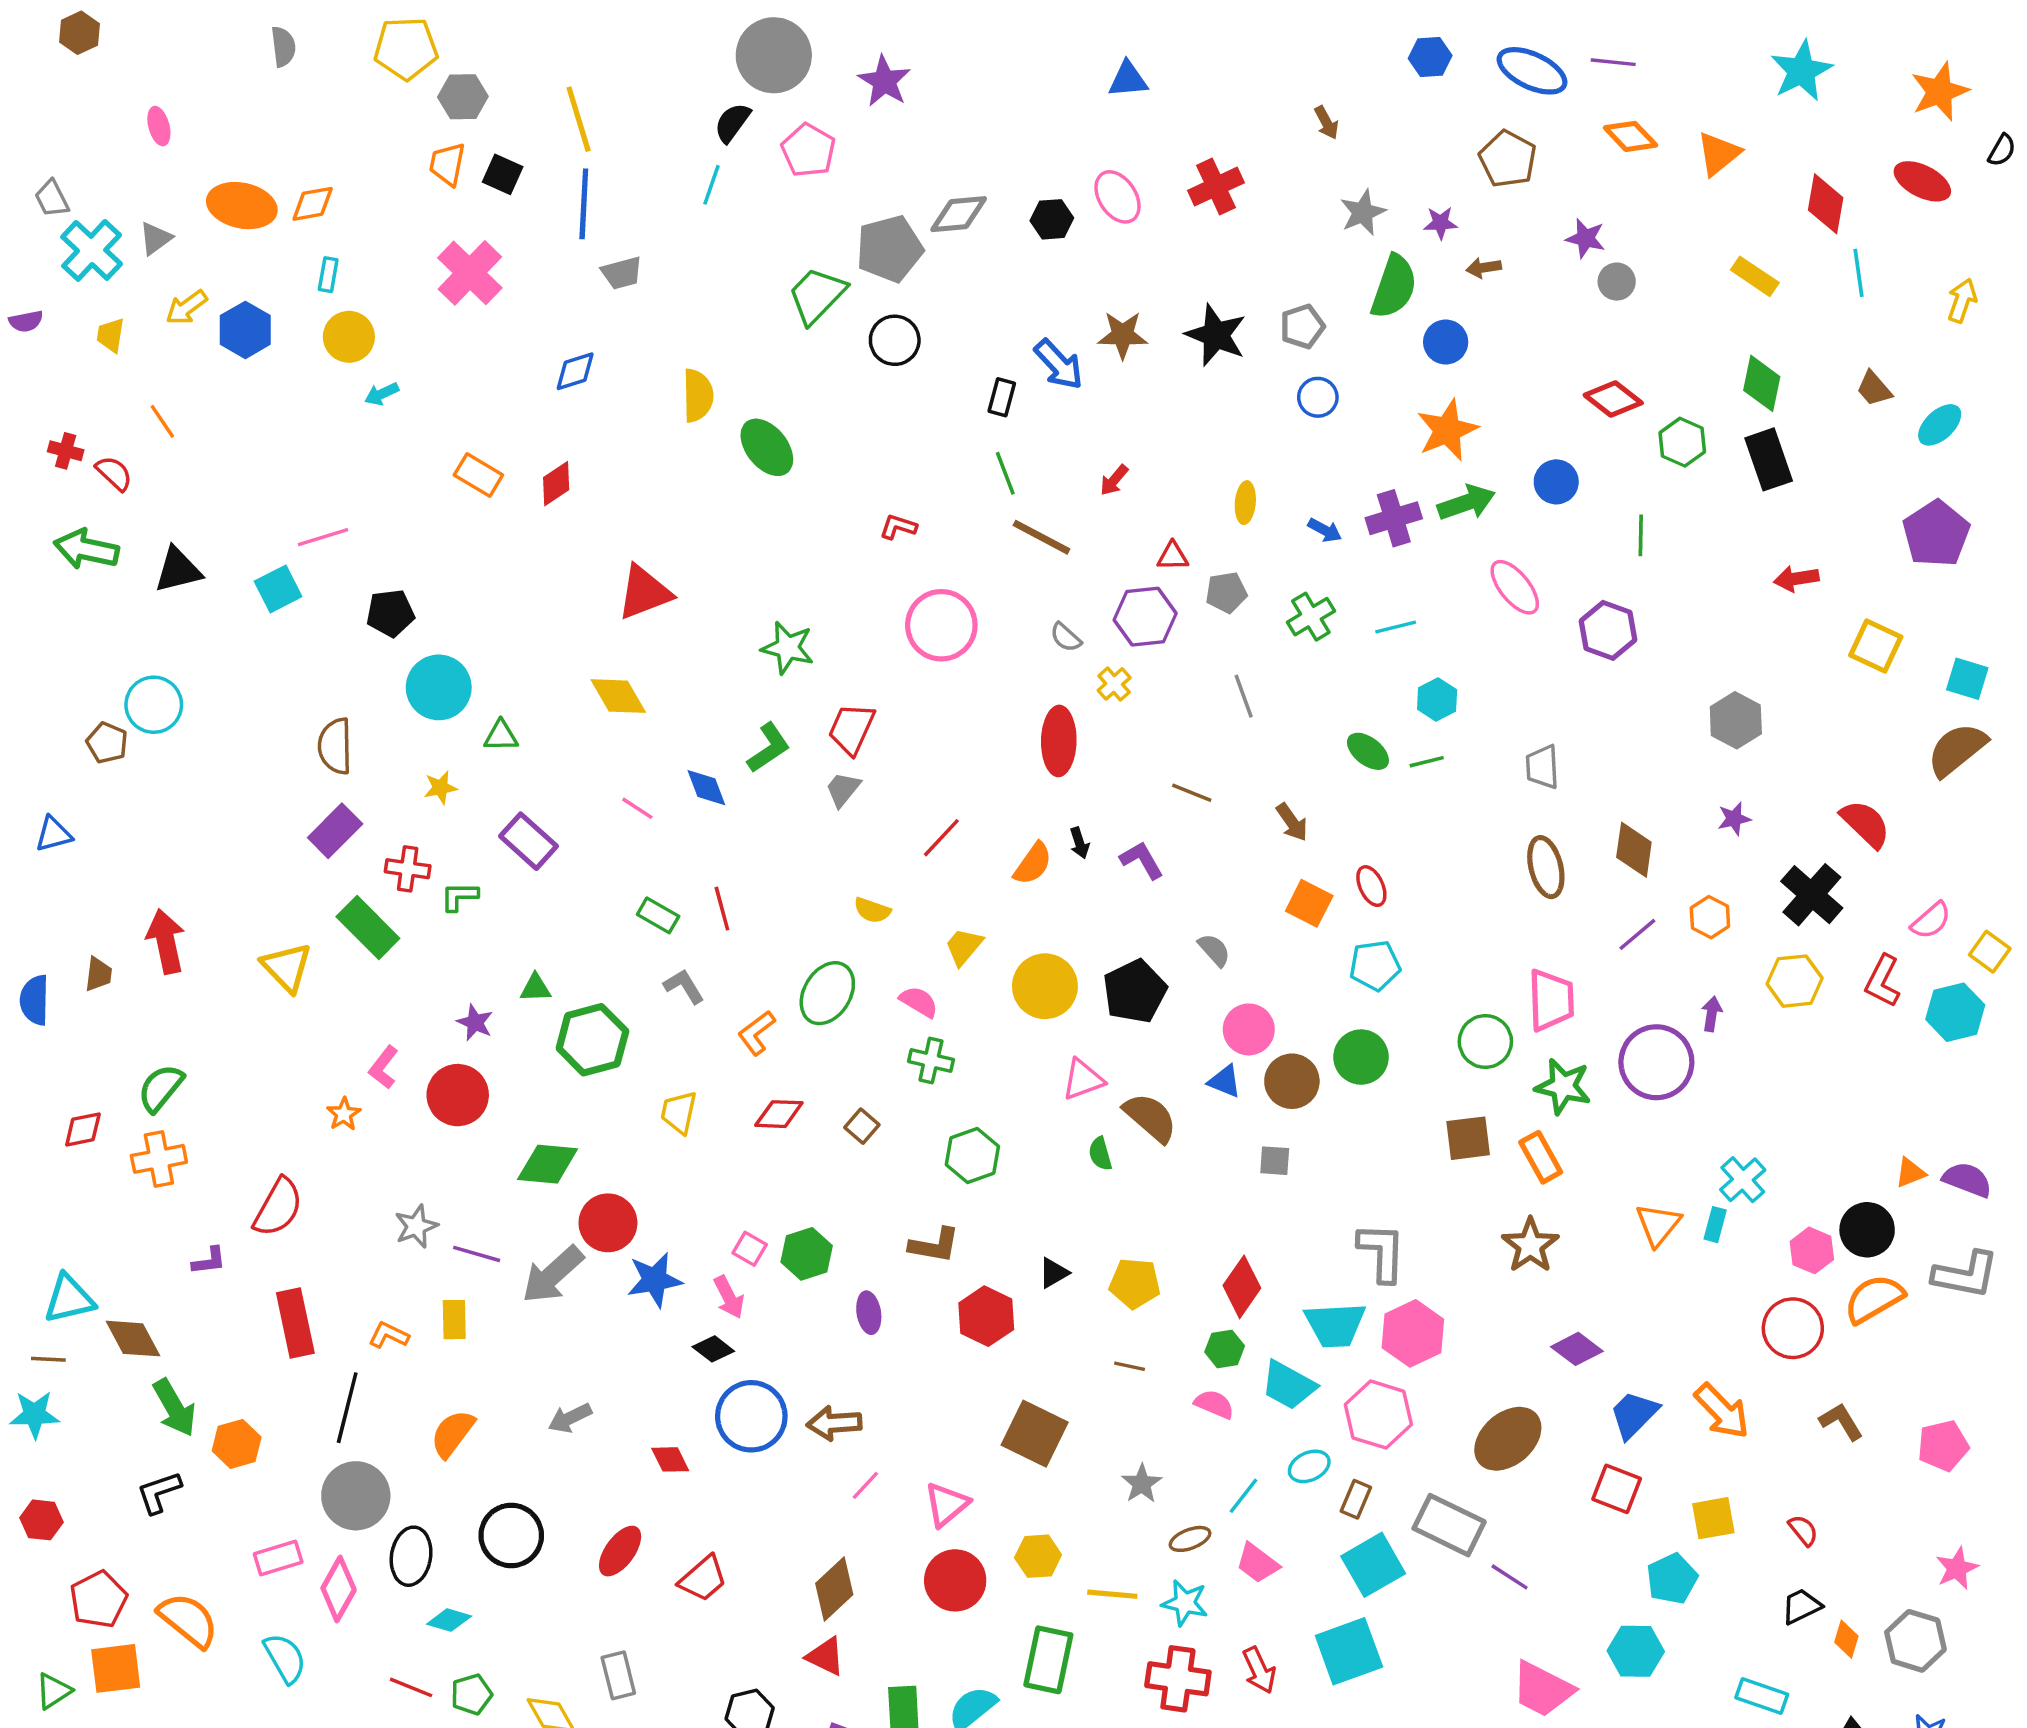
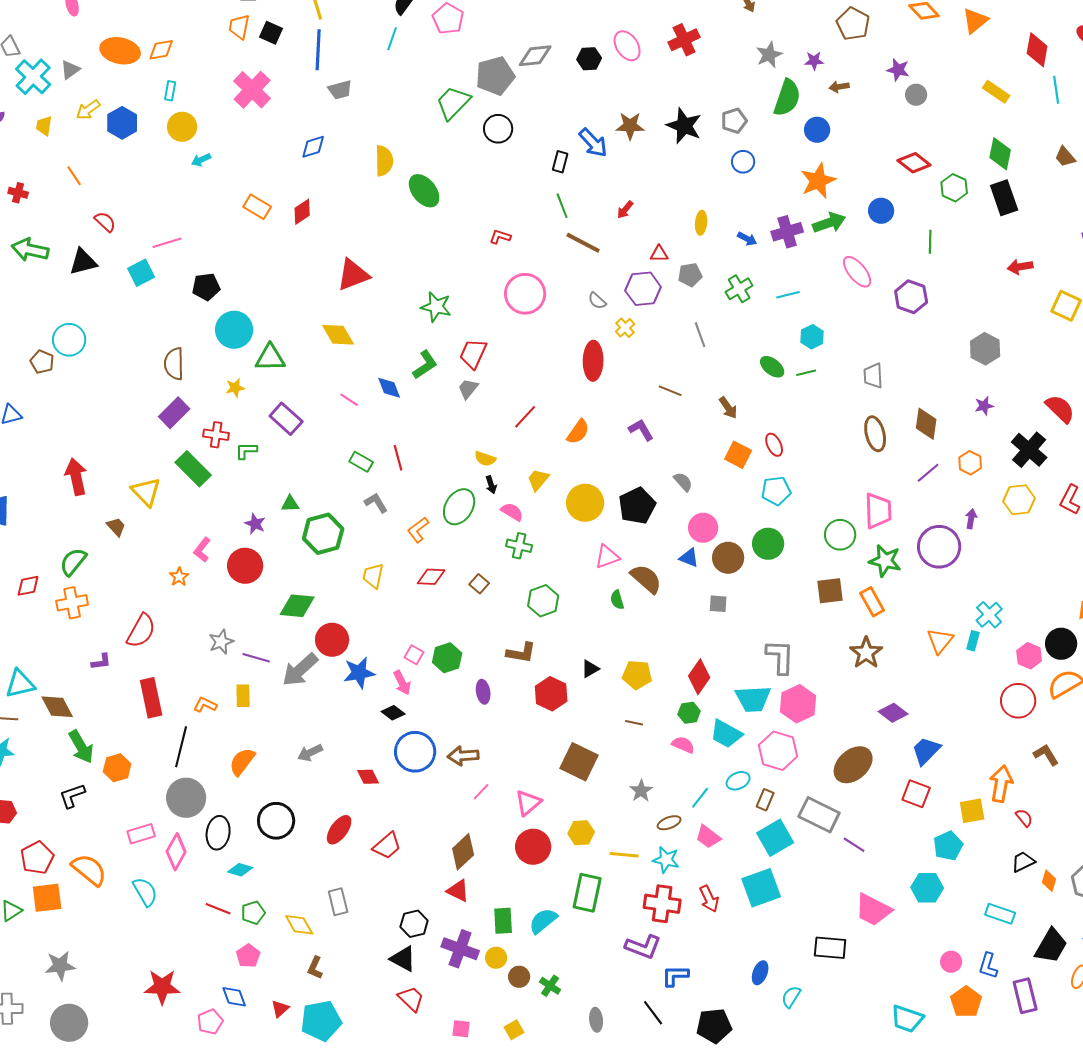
red semicircle: (114, 473) -> (105, 222), moved
green triangle: (501, 736) -> (270, 358), size x1.5
black arrow: (1079, 843) -> (491, 485), moved
brown trapezoid: (98, 974) -> (116, 527), moved, turned -50
orange arrow: (1722, 1411) -> (1001, 784), moved, turned -126

